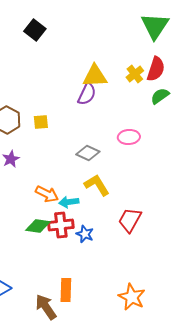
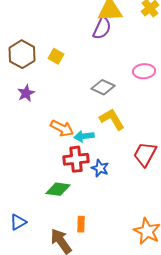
yellow square: (41, 122) -> (56, 56), turned 35
green diamond: (38, 226) -> (58, 189), moved
orange rectangle: (66, 290) -> (81, 224), size x0.7

